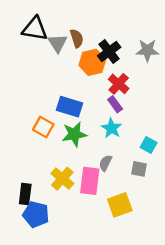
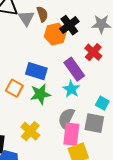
red cross: (119, 84) -> (93, 52), moved
purple rectangle: (115, 104) -> (74, 69), size x1.6
gray semicircle: (105, 163) -> (66, 118), size x1.5
gray square: (139, 169) -> (94, 123), size x1.5
pink rectangle: (90, 181) -> (71, 134), moved

